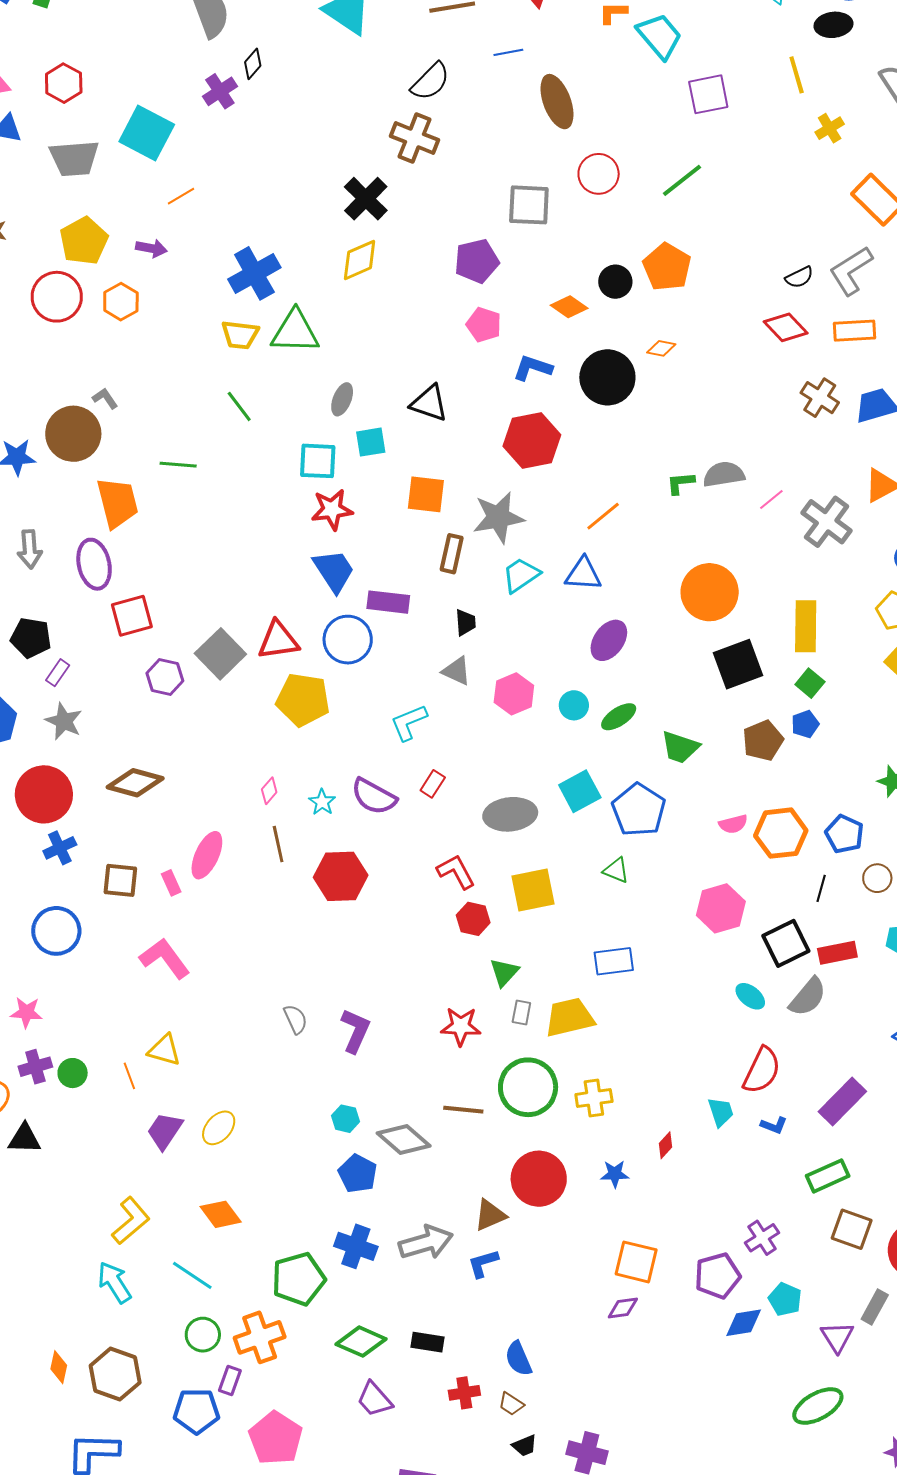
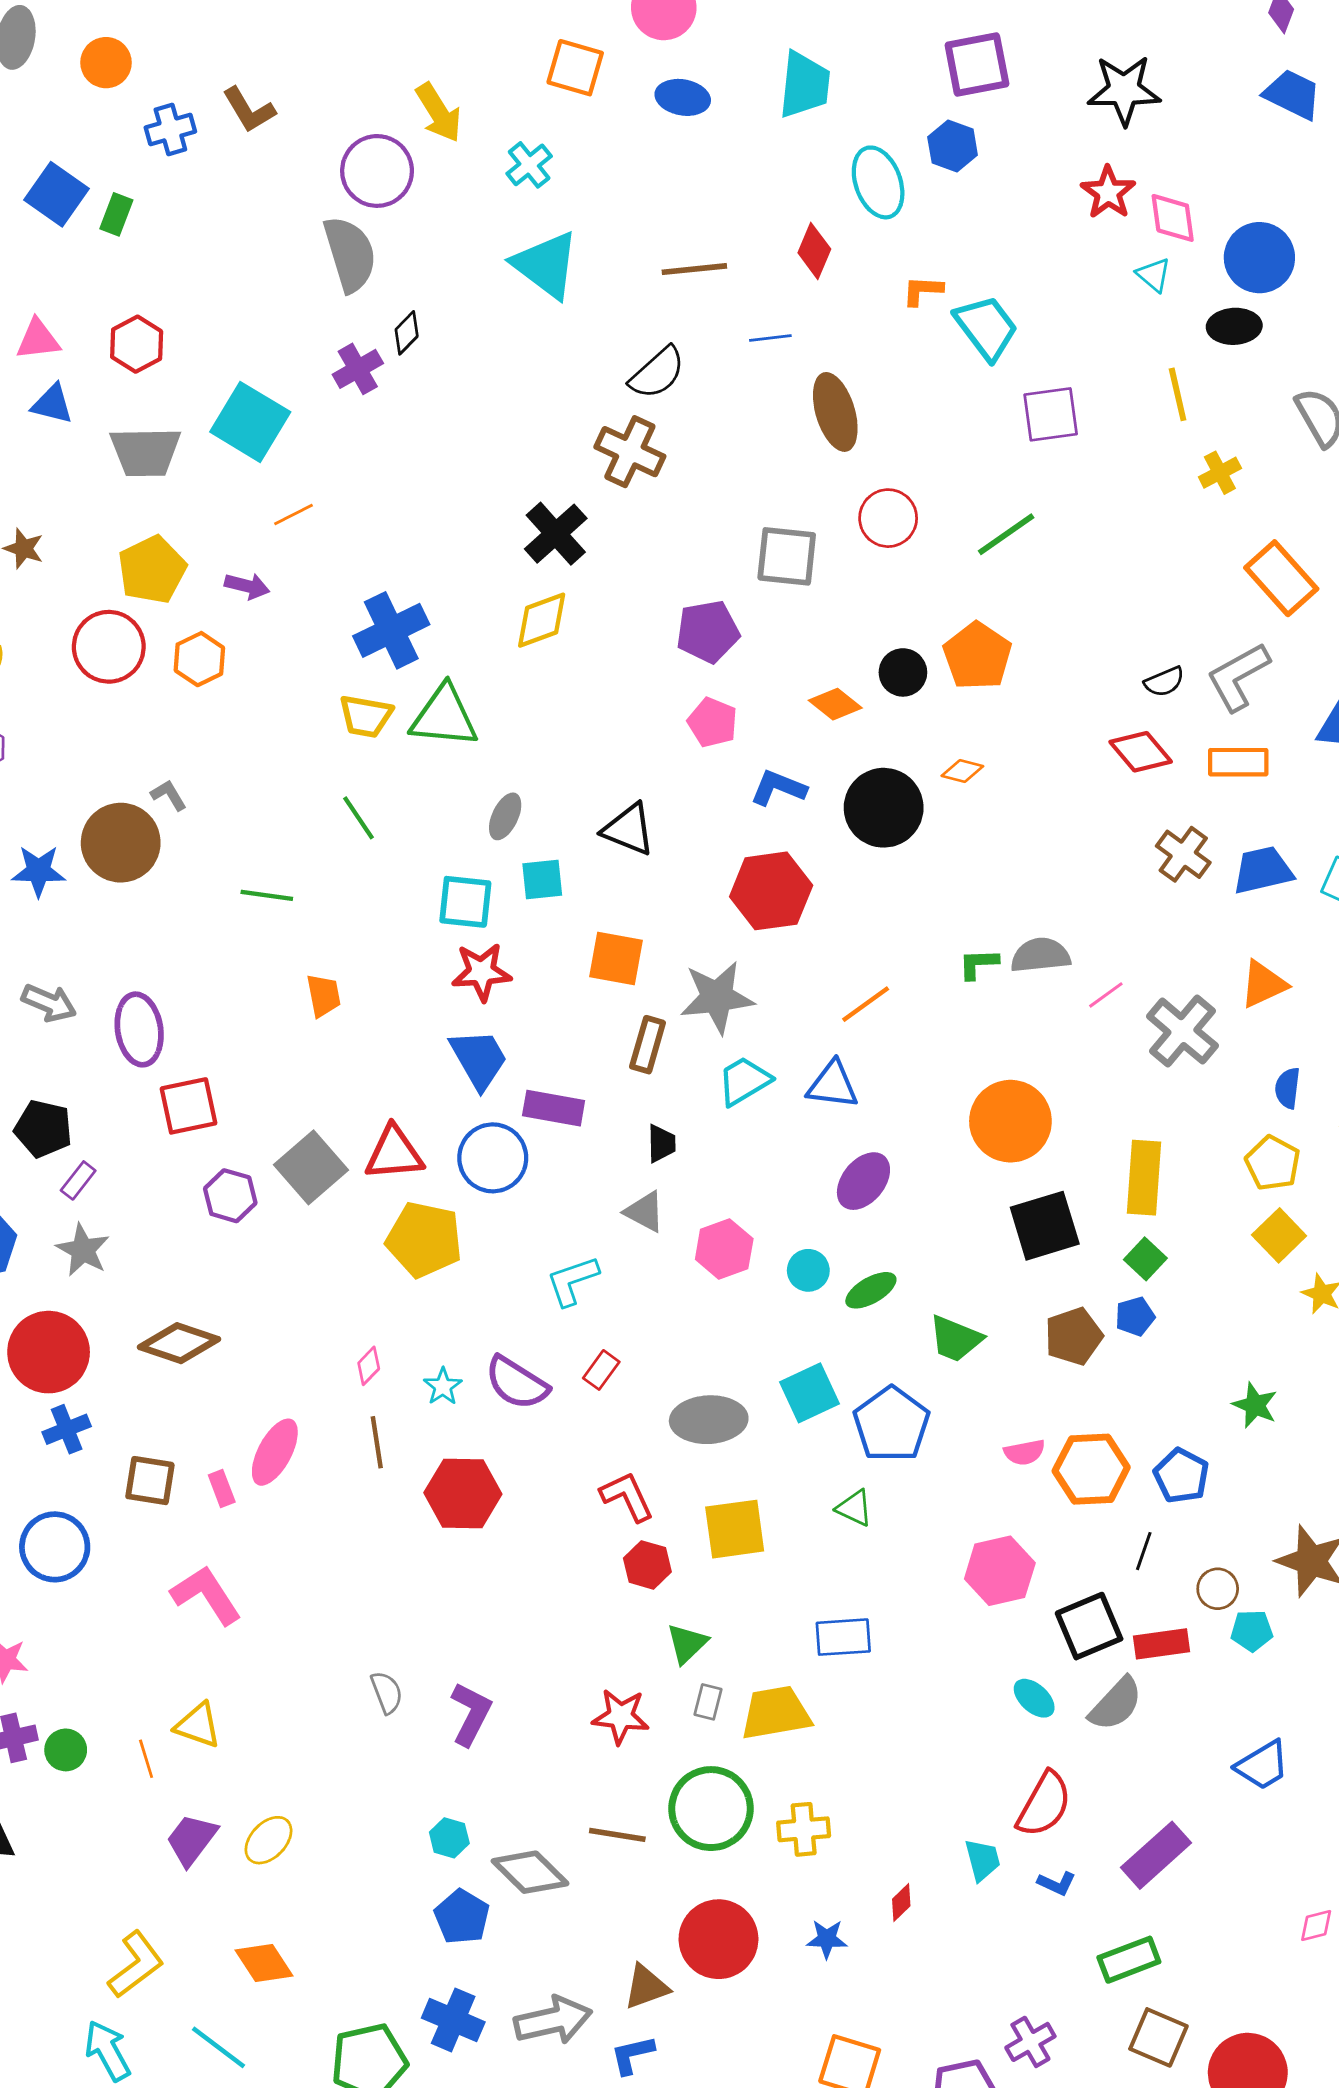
orange trapezoid: (117, 503) -> (324, 996), moved, size x0.6
gray arrow: (30, 549) -> (49, 1003), turned -66
brown circle: (877, 878) -> (1218, 1589), moved

